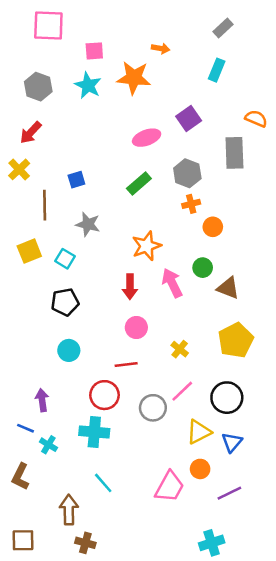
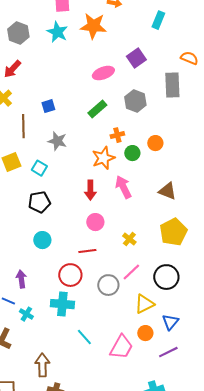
orange cross: (191, 204) -> (117, 135), moved
green circle: (203, 268) -> (132, 153), moved
blue triangle: (232, 442) -> (170, 322), moved
cyan line: (103, 483) -> (84, 337), moved

